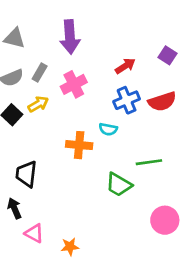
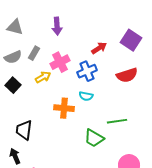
purple arrow: (70, 37) -> (57, 26), size x0.7
purple square: (167, 55) -> (131, 40), size x1.5
blue cross: (127, 100) -> (87, 71), moved
yellow arrow: (38, 104) -> (43, 77), moved

